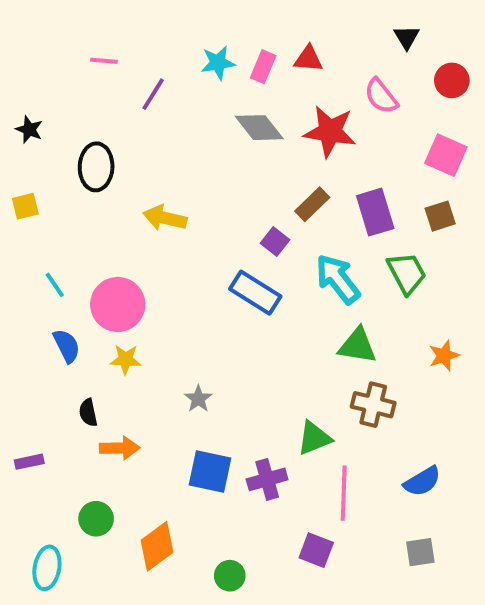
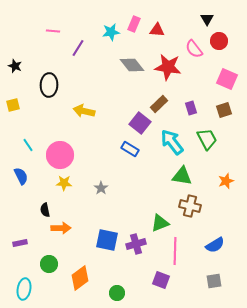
pink rectangle: (263, 67) -> (134, 24), moved
red circle: (452, 80) -> (219, 41), moved
purple rectangle: (375, 212) -> (191, 108), size x0.6
purple square: (275, 242) -> (140, 123), size x1.5
blue rectangle: (255, 293) -> (130, 149), size x0.7
blue semicircle: (67, 346) -> (21, 176), moved
gray star: (198, 399) -> (101, 188), moved
purple rectangle: (29, 462) -> (20, 243), moved

